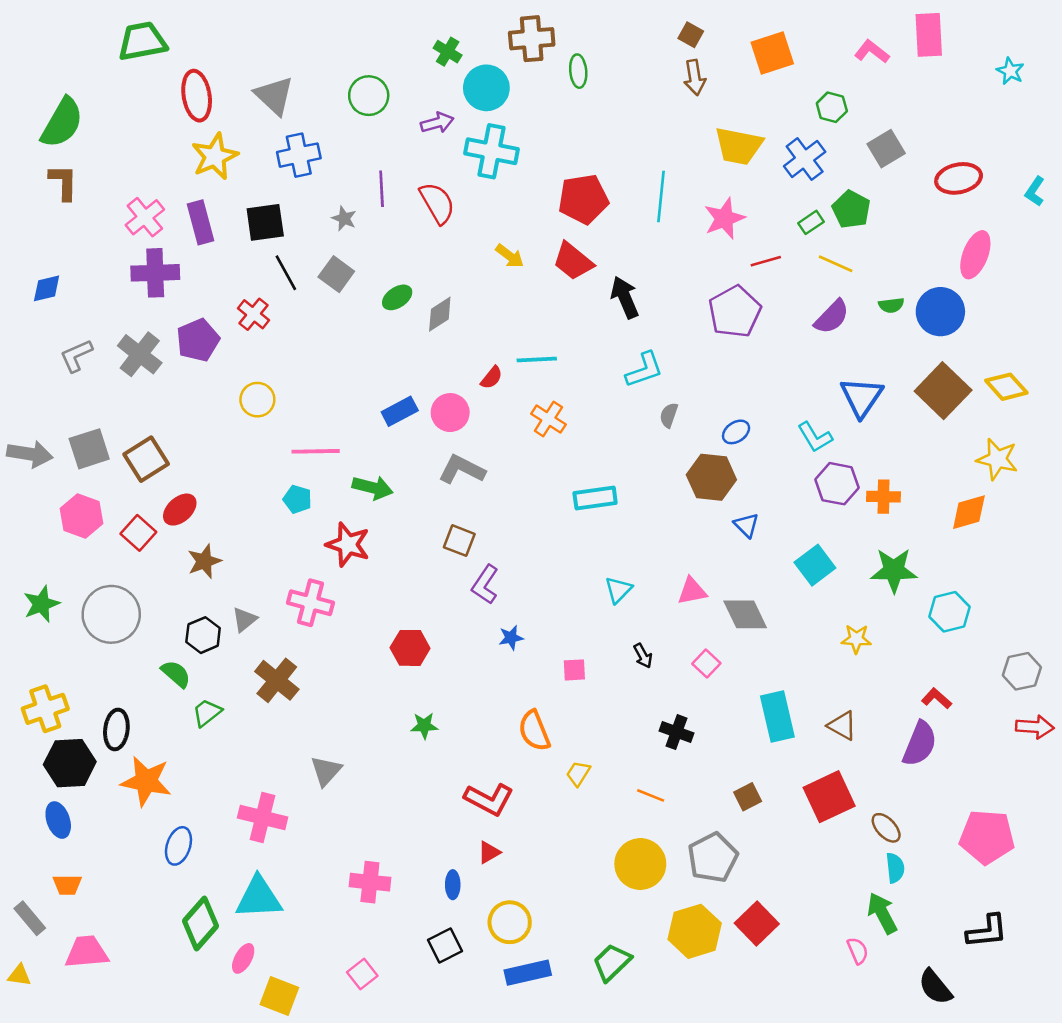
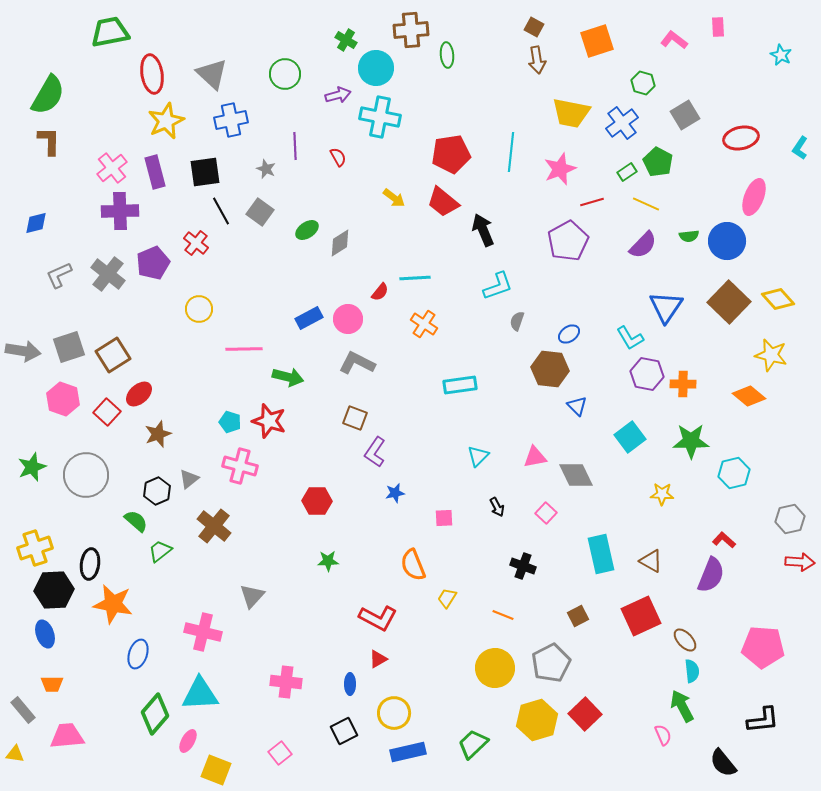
pink rectangle: (929, 35) -> (718, 27), size x0.6
red semicircle: (437, 203) -> (338, 157), size x0.6
cyan pentagon: (298, 499) -> (230, 422), moved
orange diamond: (969, 512) -> (749, 396), turned 56

